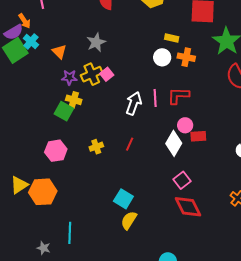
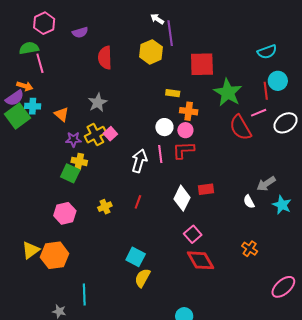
orange arrow: (24, 21) -> (25, 86), turned -35
cyan cross: (31, 41) -> (33, 106), turned -35
white circle: (162, 57) -> (164, 127), moved
pink circle: (185, 125) -> (185, 130), moved

